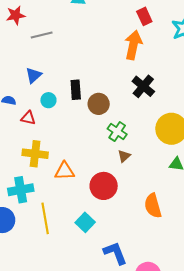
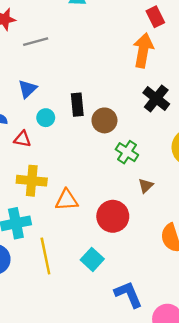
brown triangle: (124, 156) -> (146, 186), moved

